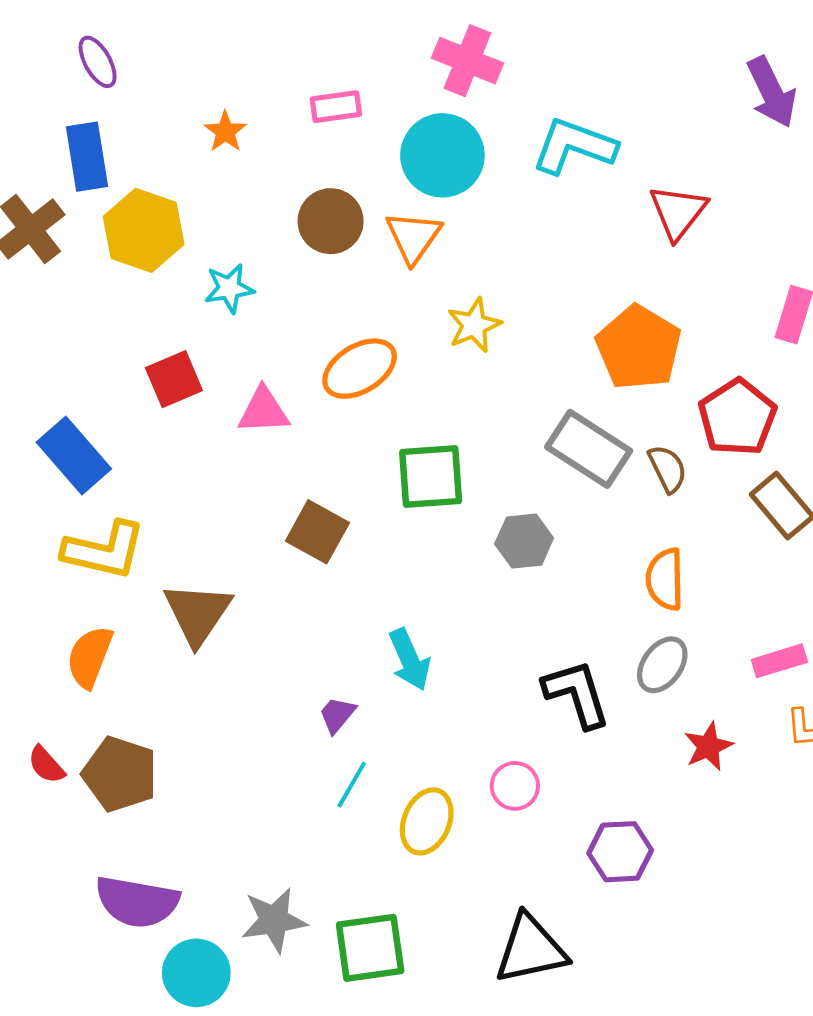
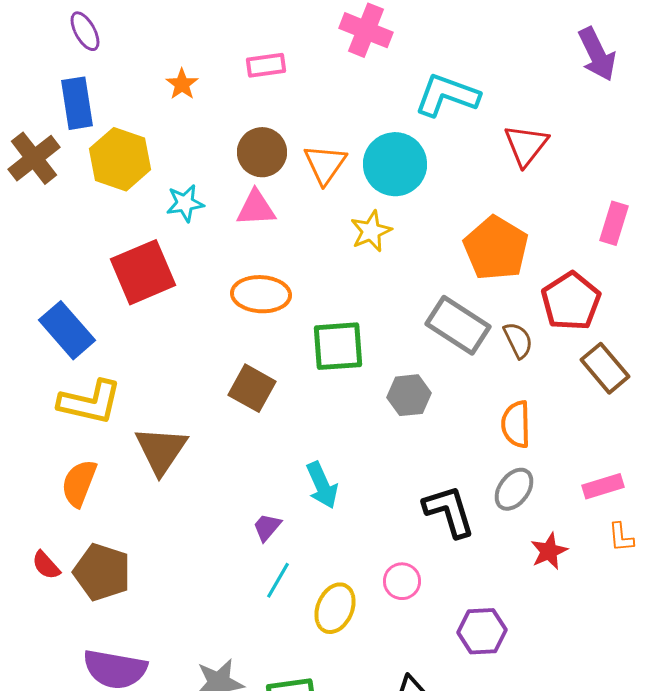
cyan circle: (442, 155) -> (395, 164), moved
orange ellipse: (360, 369) -> (261, 294), moved, turned 34
red square: (174, 379) -> (143, 272), size x1.5
pink triangle: (263, 411) -> (256, 208), moved

